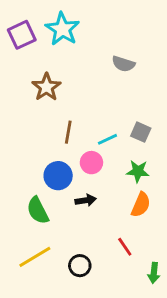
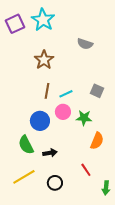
brown star: (46, 87) -> (44, 60), moved
cyan line: (107, 139) -> (66, 94), moved
green star: (138, 171) -> (84, 118), moved
black arrow: (86, 200) -> (50, 153), moved

